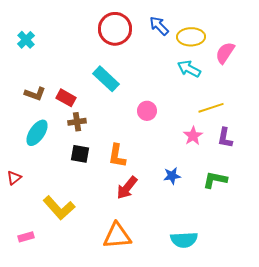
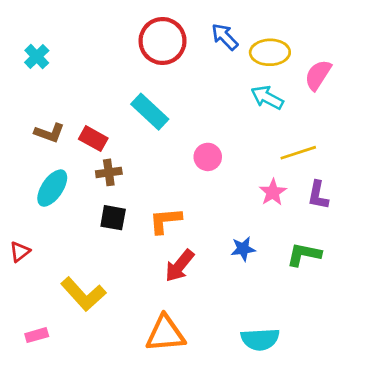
orange L-shape: (117, 156) -> (165, 221), turned 75

